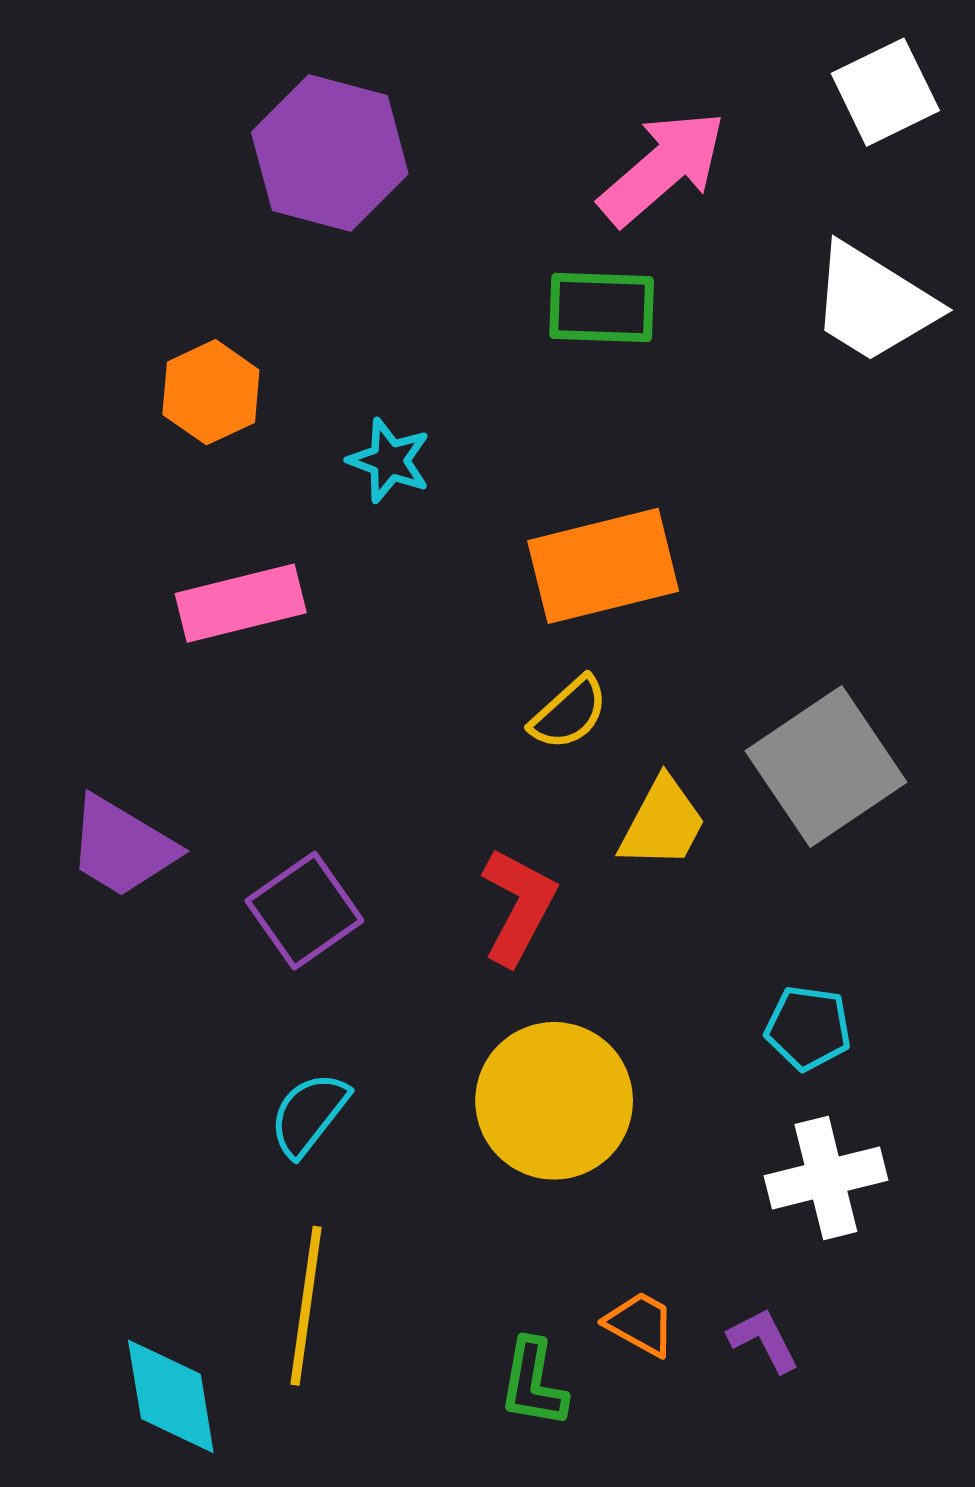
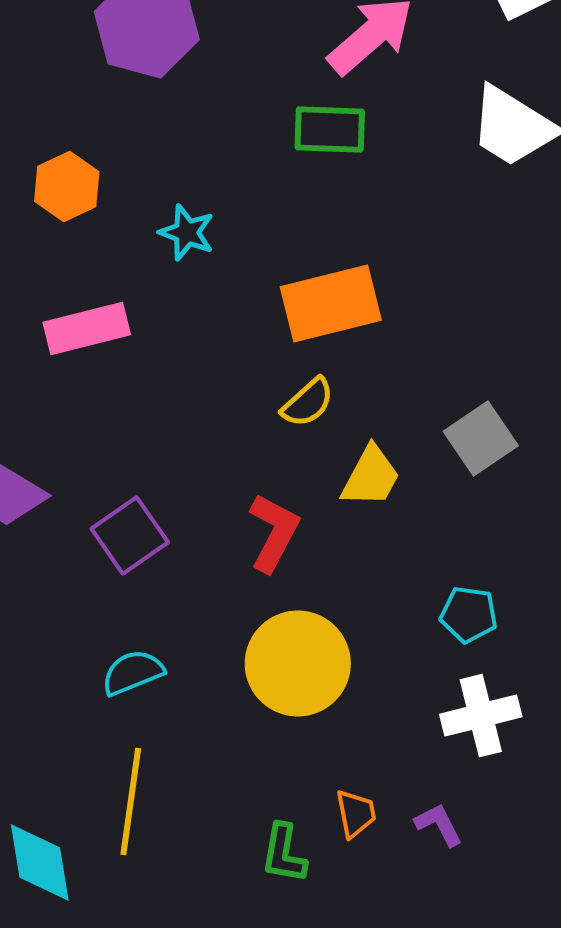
gray square: (826, 767) -> (481, 439), size x0.7
cyan semicircle: (309, 1114) -> (133, 673), turned 30
orange trapezoid: (640, 1324) -> (356, 814), turned 50

